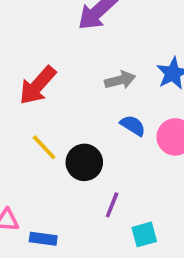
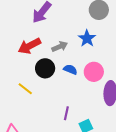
red arrow: (38, 85) -> (29, 46), moved, turned 30
black circle: (84, 162) -> (45, 68), moved

